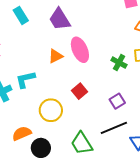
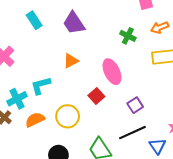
pink ellipse: (80, 50) -> (112, 72), moved
green cross: (119, 63) -> (128, 36), moved
orange semicircle: (22, 133) -> (35, 120), moved

